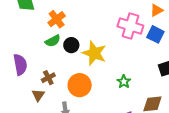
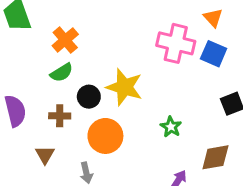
orange triangle: (157, 10) -> (213, 18), turned -40
black circle: (71, 45) -> (89, 97), moved
brown cross: (48, 78) -> (60, 116), moved, turned 32

